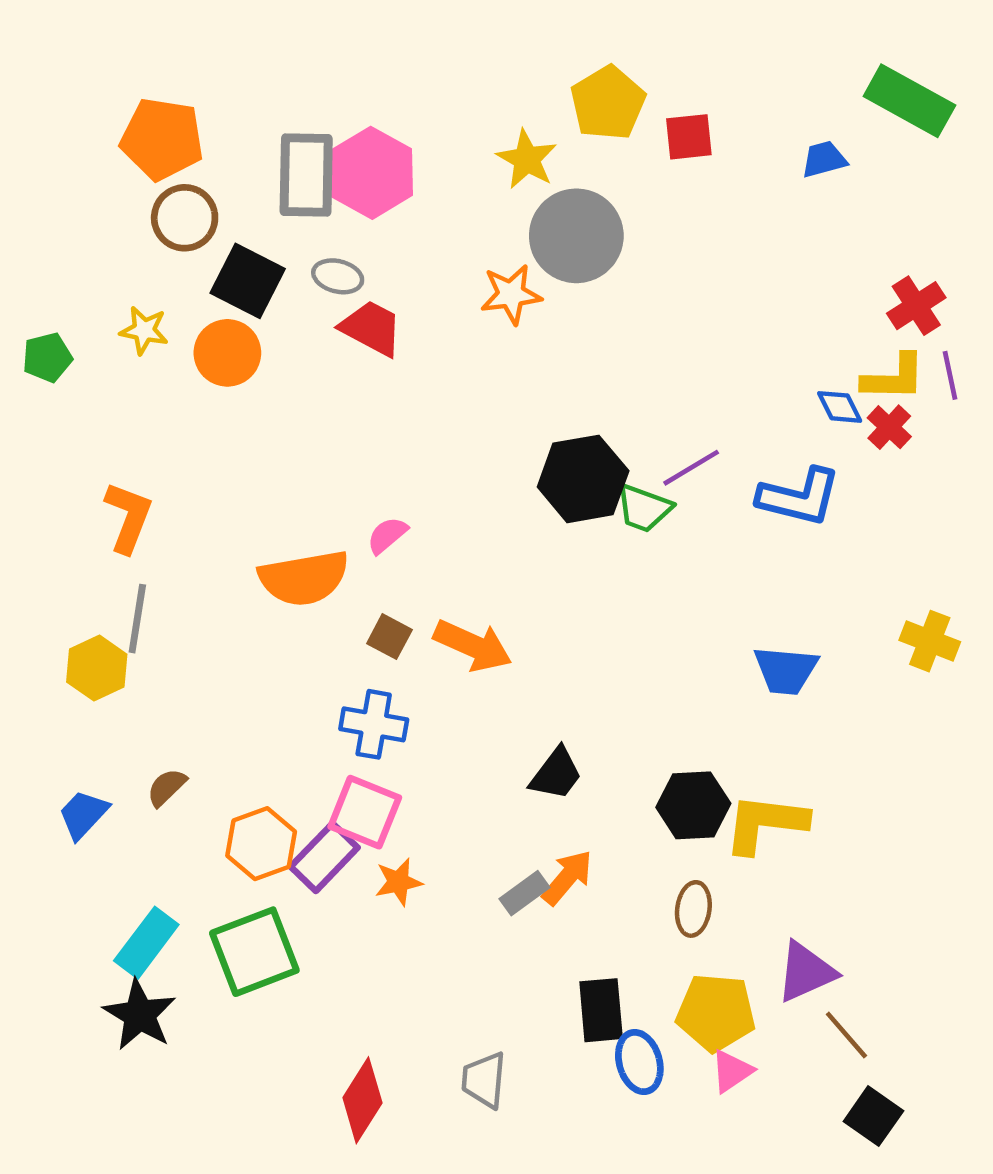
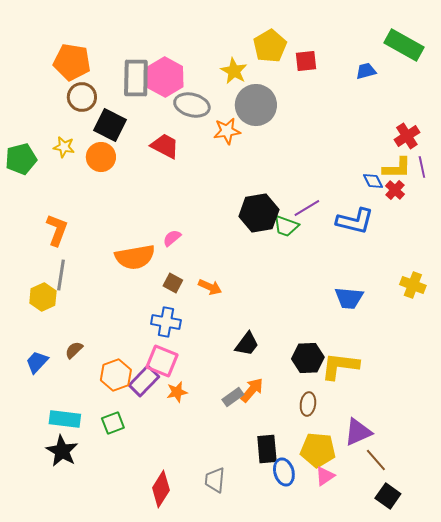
gray ellipse: (338, 276) -> (192, 105), moved, size x1.6
green pentagon: (47, 357) -> (21, 159), size x1.4
orange arrow: (473, 646) -> (210, 287), size x0.7
cyan rectangle: (146, 943) -> (65, 419), turned 60
green square: (254, 952) -> (113, 423), size x0.6

